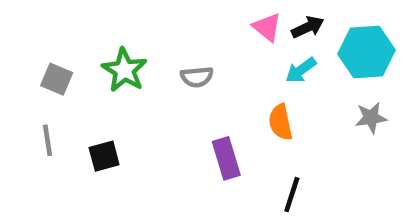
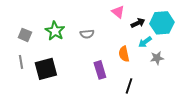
black arrow: (308, 27) -> (138, 23), moved
cyan arrow: (301, 70) -> (145, 42), moved
gray star: (371, 118) -> (157, 58), moved
black square: (104, 156) -> (46, 69), size x1.6

